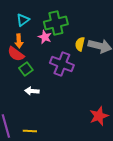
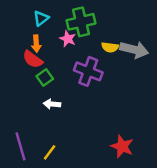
yellow semicircle: (80, 44) -> (110, 47), turned -96
red star: (99, 116) -> (122, 146), moved, turned -30
yellow line: (30, 131) -> (50, 152), turned -56

